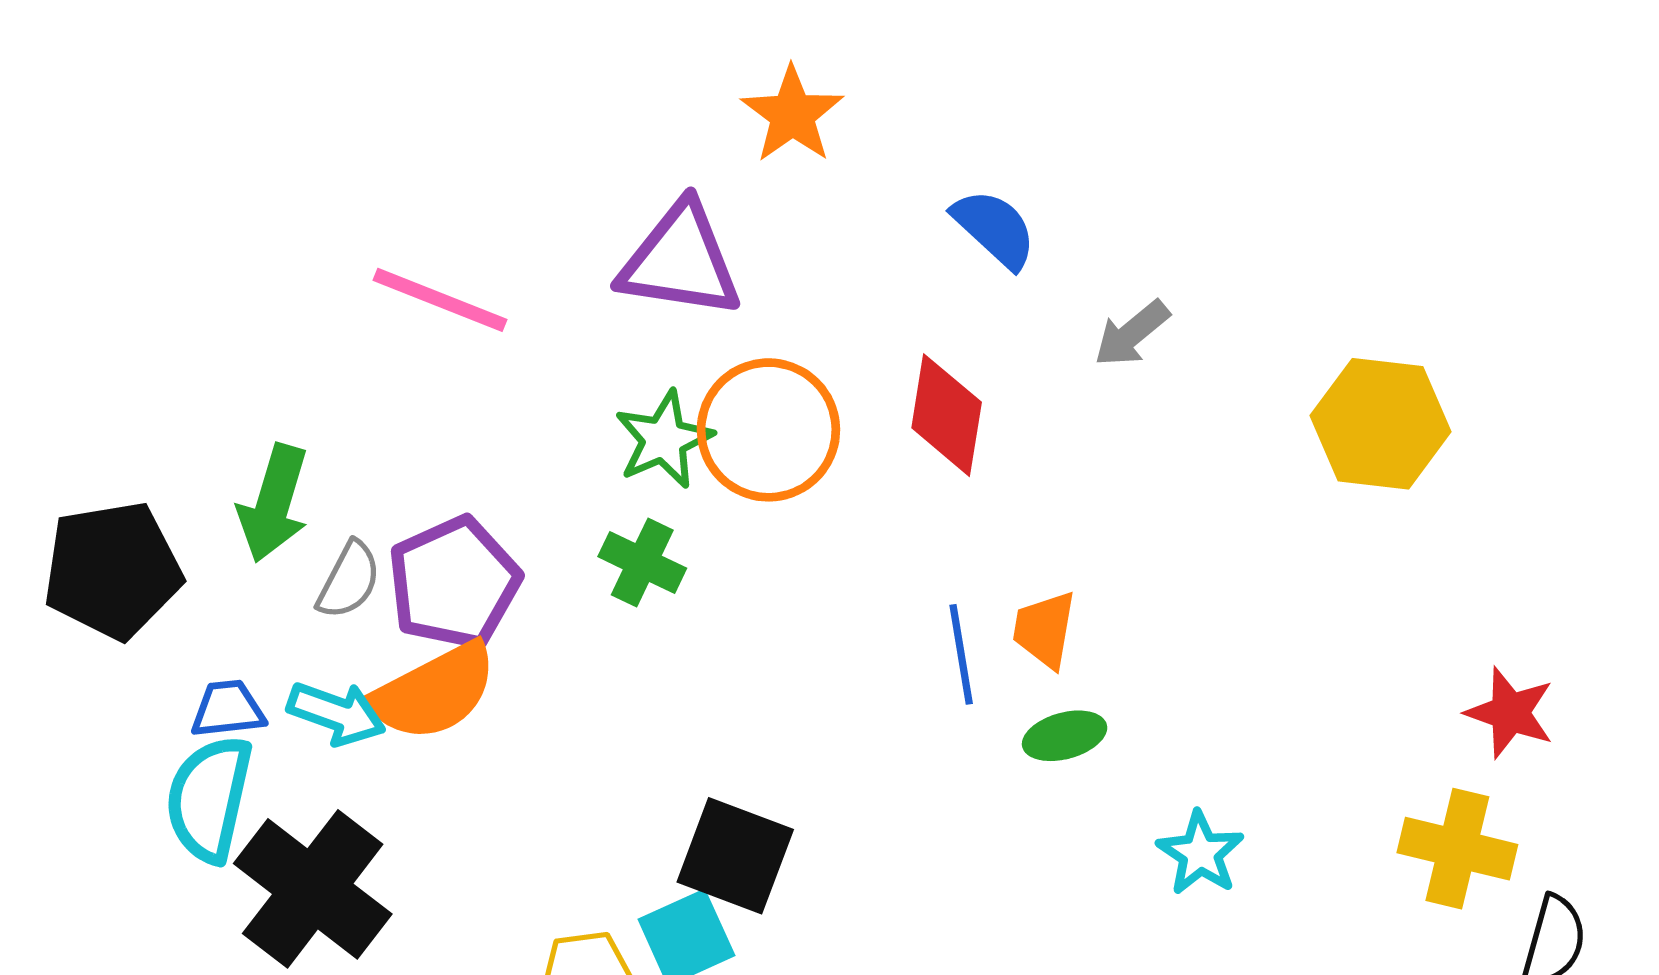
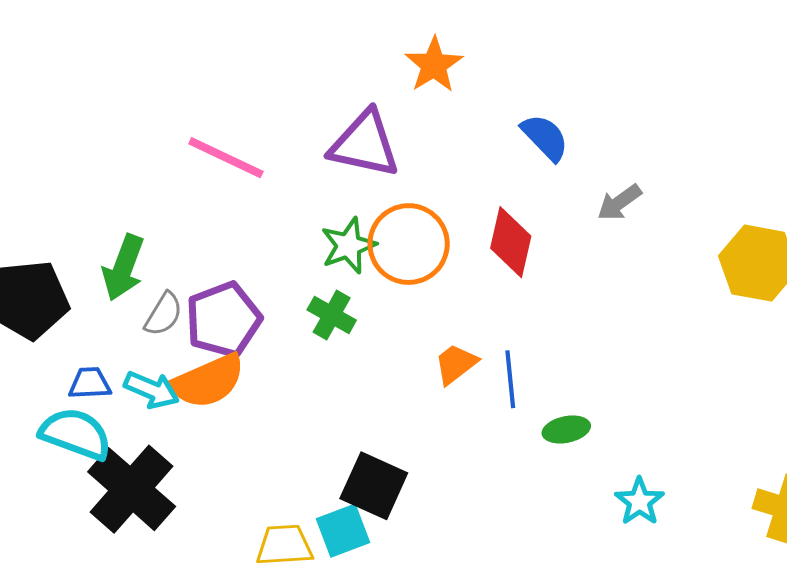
orange trapezoid: (1044, 630) -> (456, 364), moved, turned 39
cyan semicircle: (209, 799) -> (76, 434), turned 94

